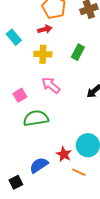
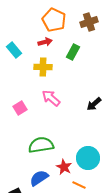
green rectangle: (78, 52) -> (73, 52), moved
green semicircle: (36, 118) -> (41, 145), moved

